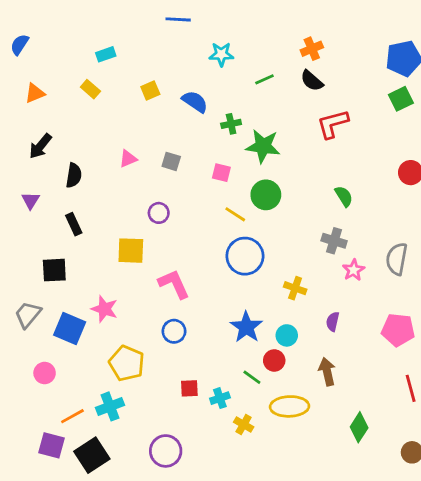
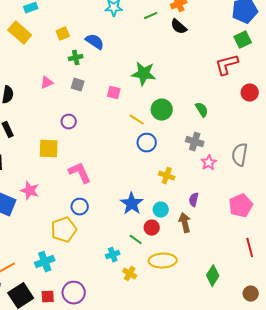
green line: (264, 79) -> (151, 16), moved
yellow rectangle: (90, 89) -> (20, 33), size x1.6
green cross: (231, 124) -> (76, 58), moved
red L-shape: (333, 124) -> (227, 65), moved
green circle: (266, 195) -> (162, 110), moved
yellow line: (235, 214) -> (137, 120), moved
blue circle: (245, 256) -> (147, 143), moved, size x0.7
pink pentagon: (398, 330) -> (241, 206), turned -30
yellow pentagon: (127, 363) -> (64, 230), moved, turned 30
brown arrow: (327, 372) -> (185, 223), moved
red square: (189, 388) -> (48, 297), moved
cyan cross: (110, 406) -> (45, 262), moved

